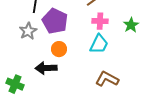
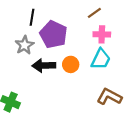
orange circle: (59, 49) -> (71, 64), moved
black arrow: (46, 68) -> (44, 66), moved

